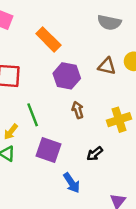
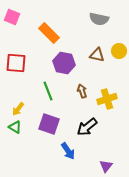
brown arrow: (78, 110) -> (82, 91), moved
green line: (33, 115) -> (48, 91), moved
black arrow: (95, 154) -> (87, 127), size x1.5

